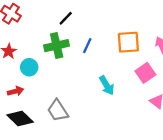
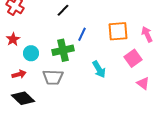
green cross: (57, 46) -> (63, 50), moved
gray trapezoid: (58, 111) -> (53, 77), moved, turned -55

